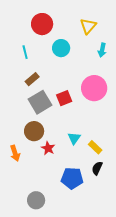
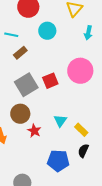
cyan line: (25, 52) -> (11, 35), turned -64
brown rectangle: (32, 79) -> (20, 53), moved

